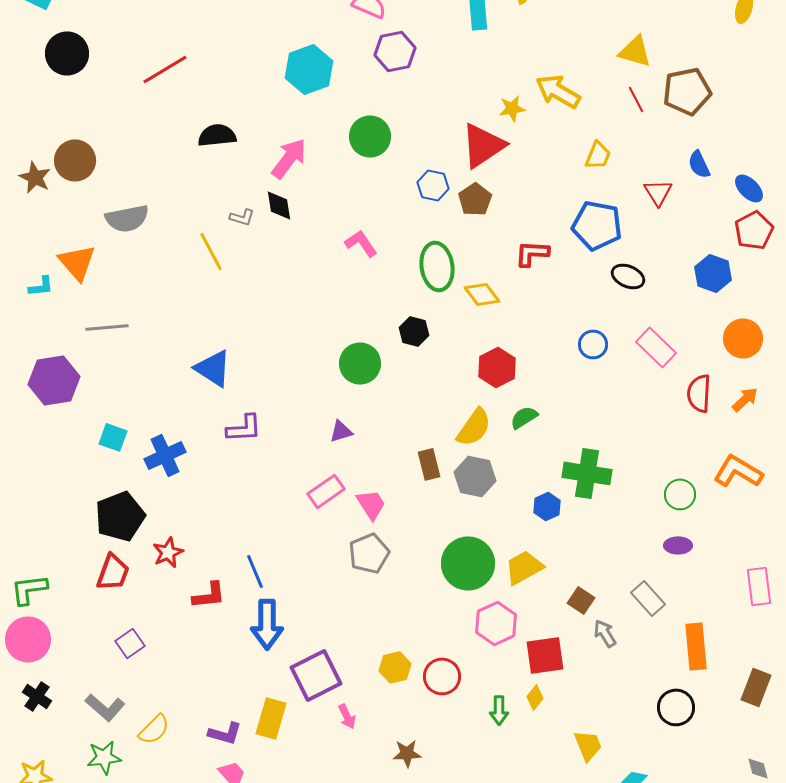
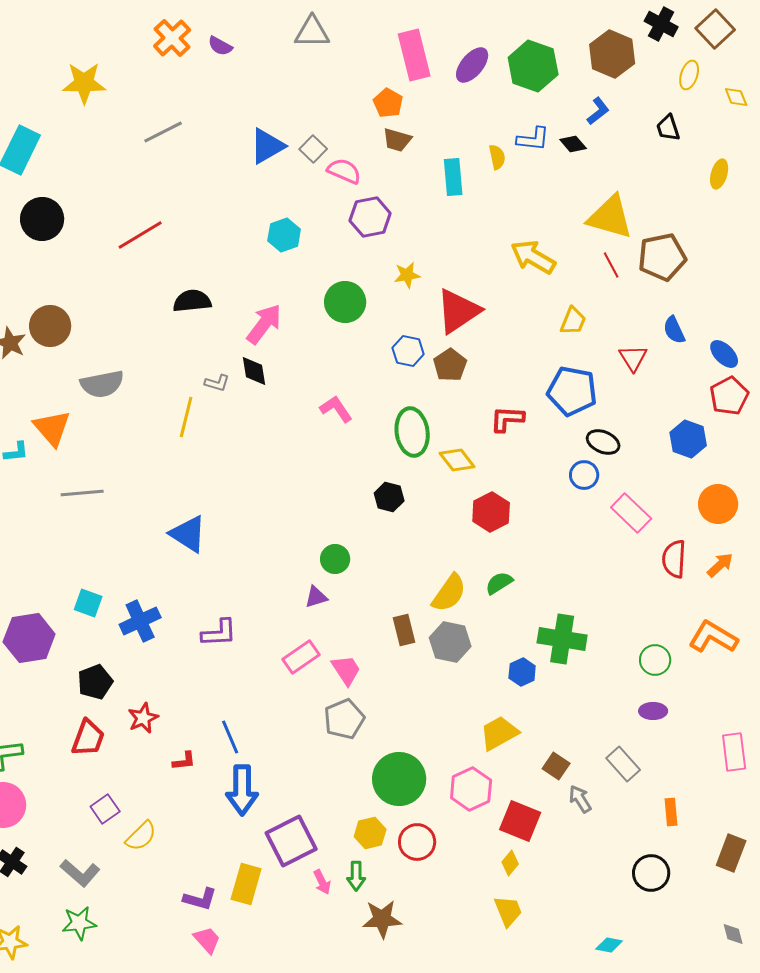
yellow triangle: (635, 51) -> (610, 217), size x1.4
cyan hexagon: (309, 69) -> (284, 235), size x0.7
yellow star: (512, 108) -> (407, 275), moved
yellow line: (211, 251) -> (186, 417), turned 42
blue circle: (593, 344) -> (584, 475), moved
green circle: (360, 363) -> (335, 559), moved, size x0.7
red hexagon: (497, 367) -> (491, 512), moved
purple hexagon: (54, 380) -> (29, 638), moved
purple L-shape: (244, 428) -> (219, 633), moved
black pentagon: (120, 516) -> (95, 682), size x0.7
green circle: (468, 563) -> (399, 779), moved
red L-shape: (209, 595) -> (184, 761), size x0.7
orange rectangle: (696, 646) -> (671, 812), size x0.6
red square: (545, 655) -> (520, 821), turned 30
green arrow: (499, 710) -> (356, 876), moved
yellow semicircle: (154, 729) -> (141, 836), moved
yellow trapezoid: (588, 745) -> (508, 911), moved
brown star: (407, 753) -> (382, 919), size x1.4

